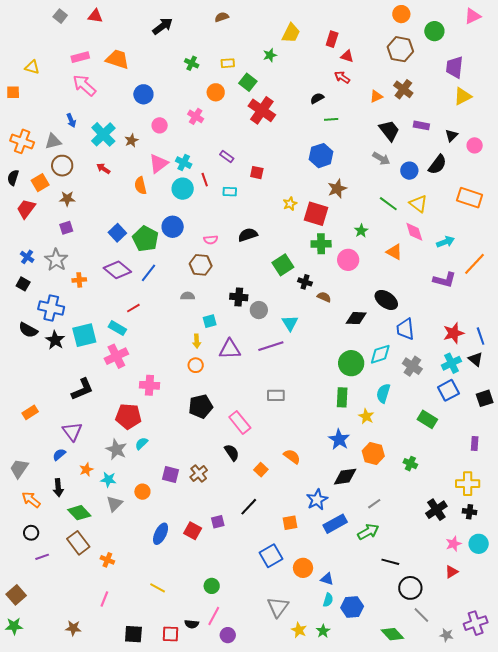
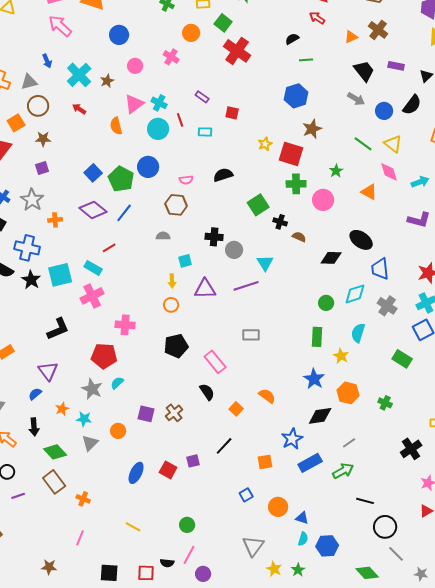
green circle: (351, 363) -> (326, 303), size x0.6
blue square: (271, 556) -> (246, 495), size x0.6

